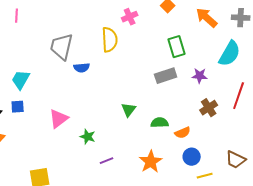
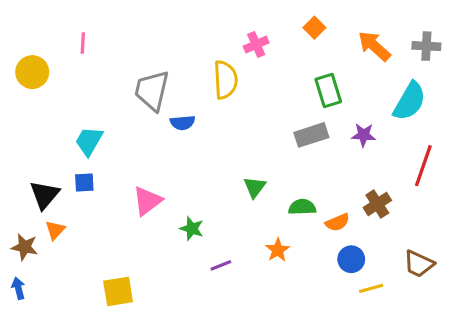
brown cross: (209, 108) -> (377, 204), moved
orange star: (151, 162) -> (278, 250), moved, size x0.7

